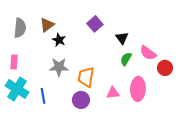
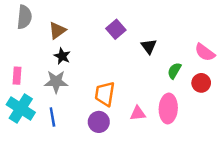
gray semicircle: (20, 28) -> (24, 17), moved
black star: (59, 40) -> (62, 56), moved
pink semicircle: (148, 53) -> (205, 52), moved
green semicircle: (126, 59) -> (174, 71), moved
gray star: (59, 67) -> (56, 82), moved

